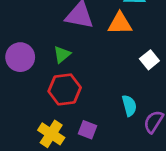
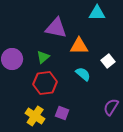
orange triangle: (120, 23) -> (79, 46), moved
cyan semicircle: (129, 106) -> (83, 74), moved, turned -35

